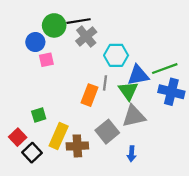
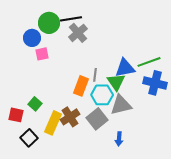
cyan hexagon: (116, 55) -> (102, 95), moved
green square: (39, 115) -> (35, 104), turned -32
red square: (18, 137) -> (16, 115), moved, turned -35
brown cross: (77, 146) -> (70, 117), moved, turned -30

